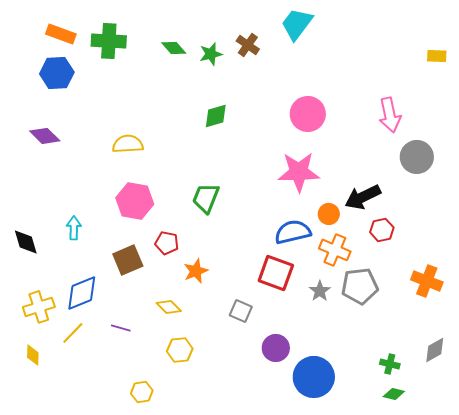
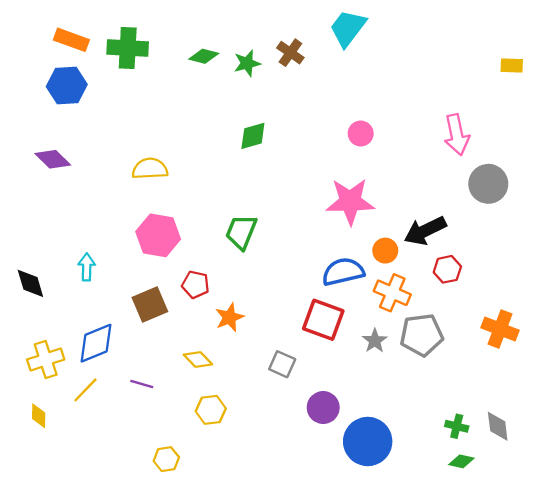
green diamond: (174, 48) -> (204, 56), turned -35
pink circle: (308, 114) -> (361, 133), size x0.6
gray diamond: (435, 350) -> (498, 426), moved, turned -68

